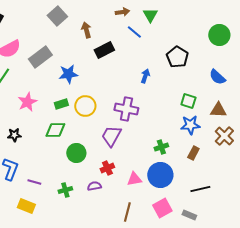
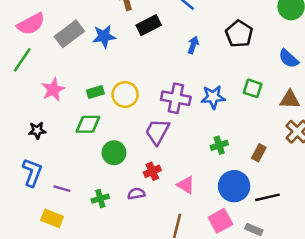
blue star: (68, 74) -> (104, 36), moved
blue arrow: (145, 76) -> (193, 45), moved
blue star: (190, 125) -> (213, 97), moved
blue circle: (160, 175) -> (234, 186), moved
pink triangle: (134, 179) -> (186, 185), turned 42

